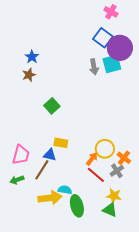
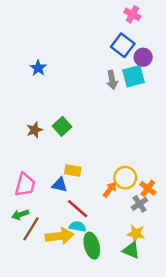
purple circle: (120, 48) -> (143, 57), size x0.6
brown star: (29, 75) -> (35, 130), moved
brown line: (42, 170) -> (31, 229), moved
red line: (96, 175) -> (77, 209), moved

